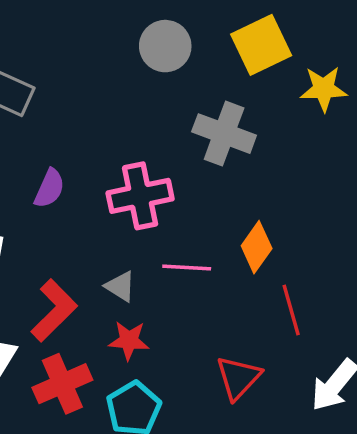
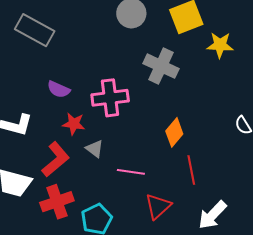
purple semicircle: (49, 188) -> (59, 89), turned 85
pink line: (187, 268) -> (131, 172), moved
red star: (129, 340) -> (74, 124), moved

